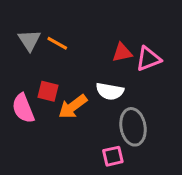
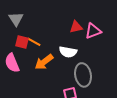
orange line: (57, 43) -> (34, 42), moved
red square: (48, 91) -> (22, 42), moved

